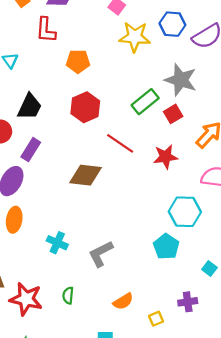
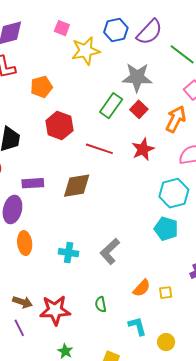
purple rectangle: (31, 150) -> (33, 183), moved, turned 70
green semicircle: (68, 295) -> (101, 304), moved
yellow square: (156, 319) -> (166, 293), moved, turned 32

